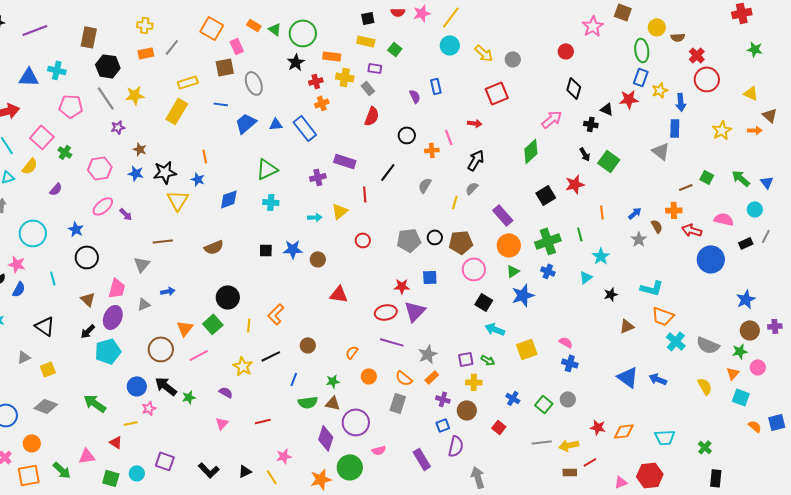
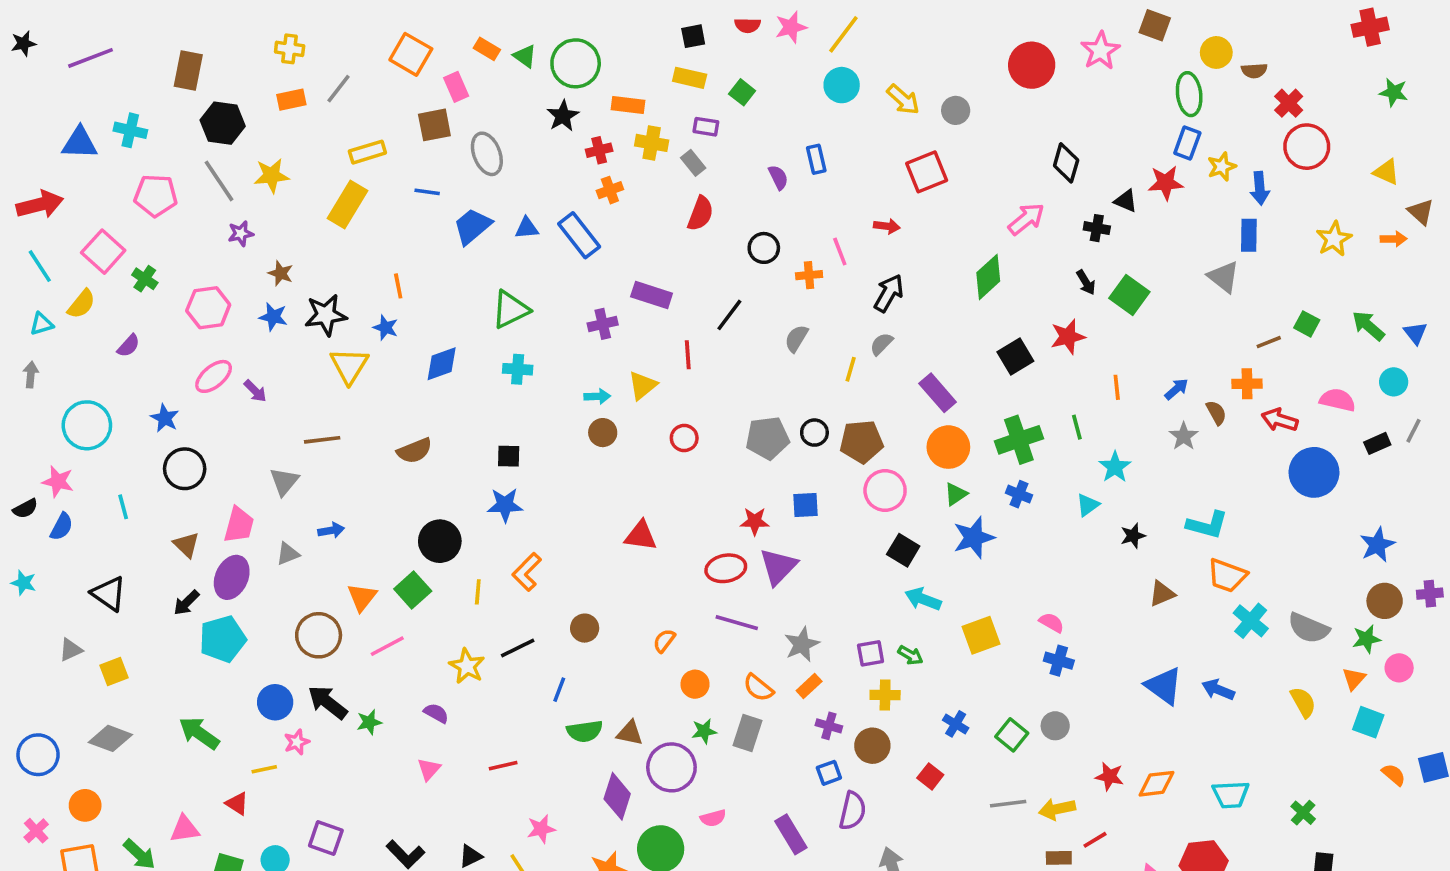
red circle: (566, 51) -> (1032, 65), moved, size x1.6
blue star: (293, 249) -> (505, 505), moved
brown circle: (318, 259) -> (603, 433), moved
green star: (333, 381) -> (704, 731), moved

